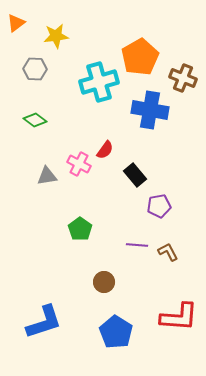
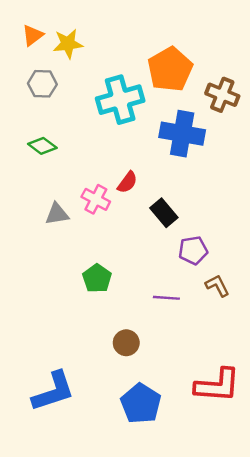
orange triangle: (16, 23) -> (33, 35), moved
brown L-shape: (168, 252) -> (217, 286), moved

